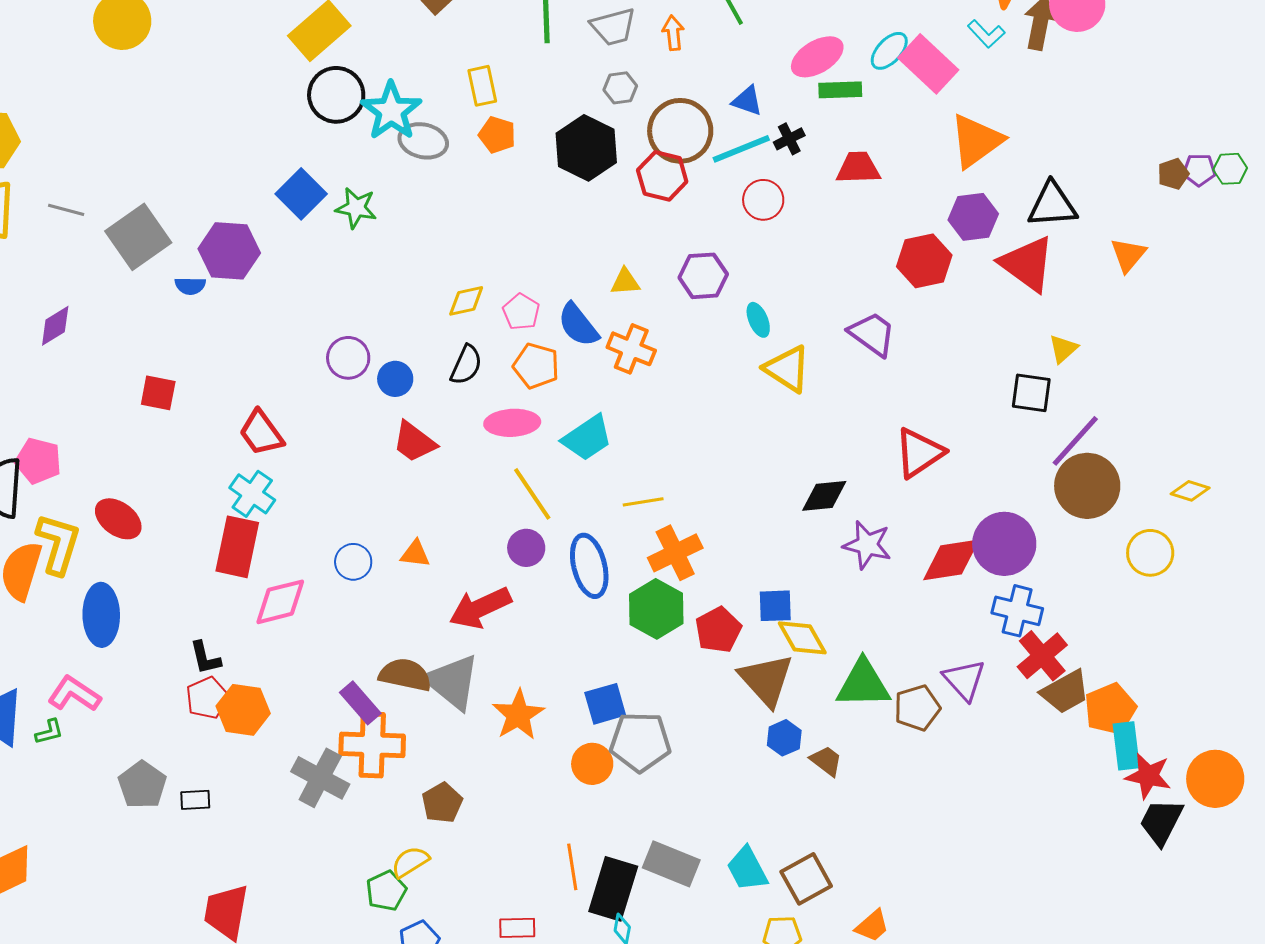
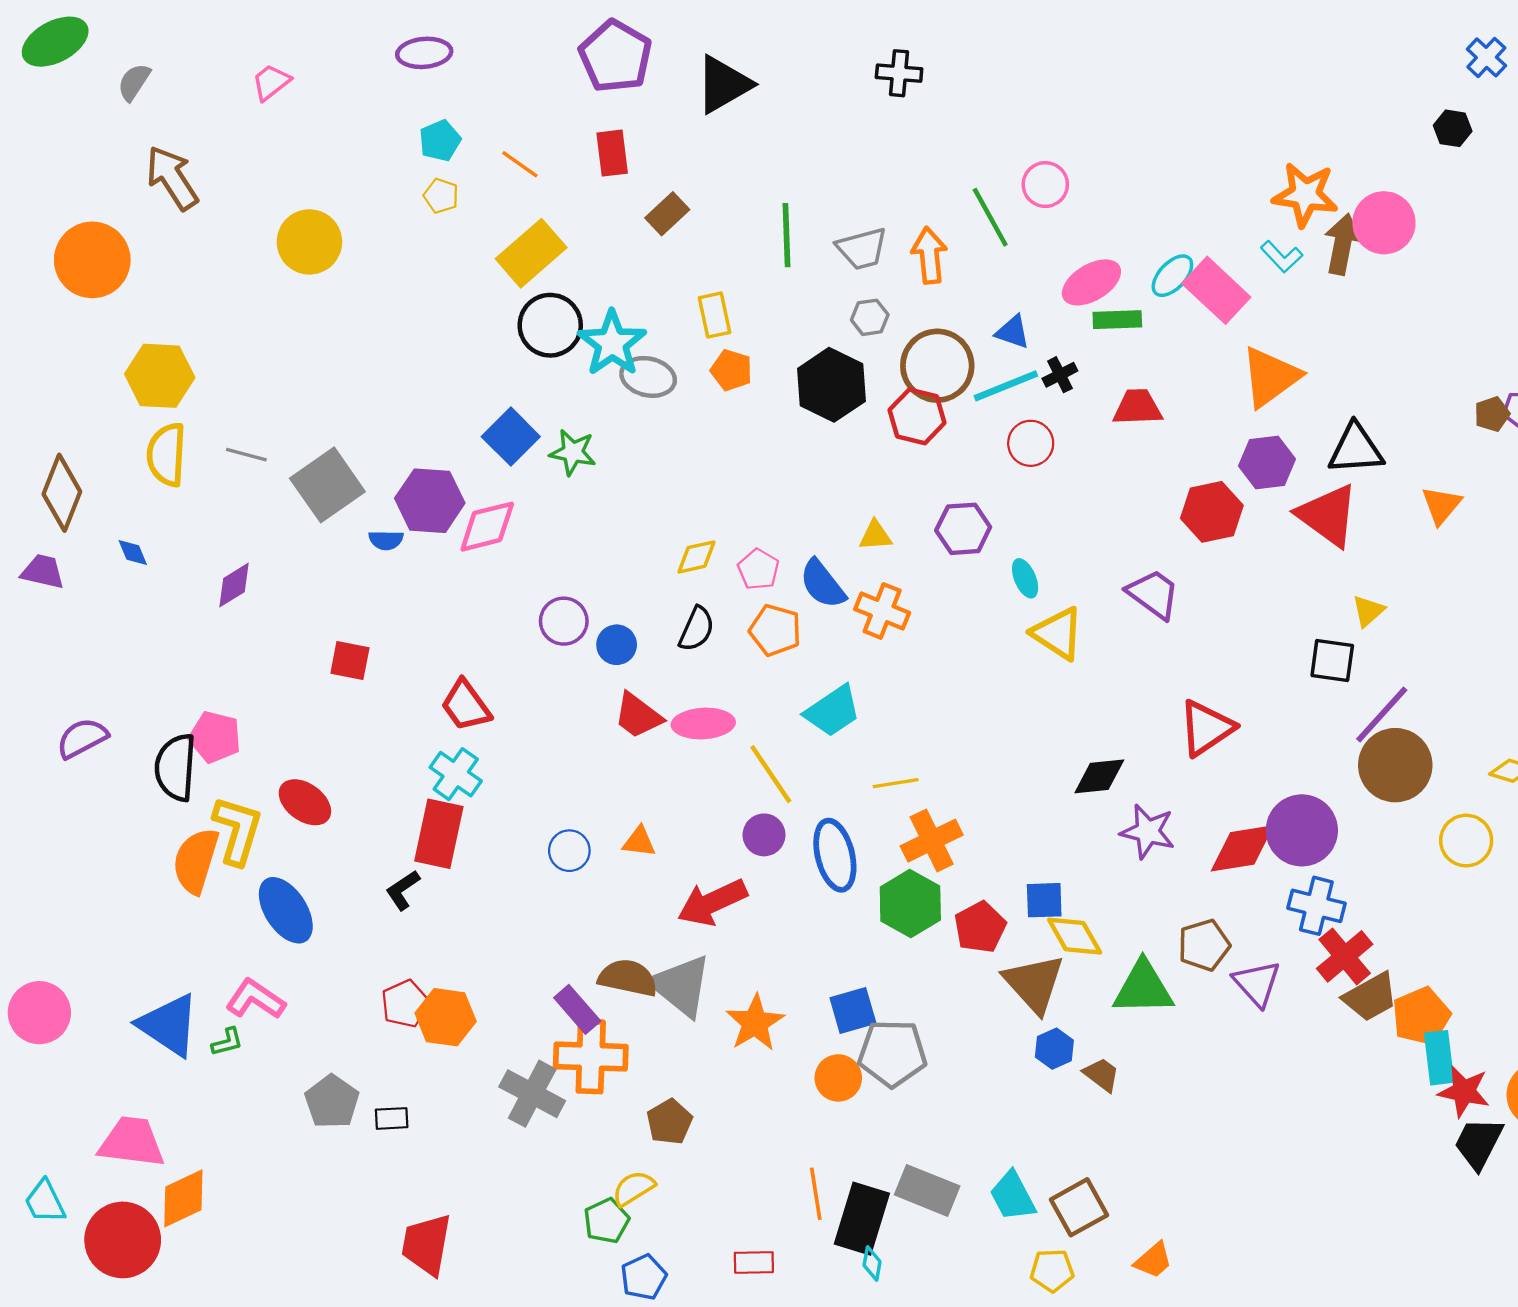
orange arrow: (673, 33) -> (929, 255), size x1.4
pink ellipse: (512, 423) -> (703, 723), moved
pink diamond: (280, 602) -> (487, 527), moved
blue ellipse: (101, 615) -> (286, 910), turned -32
black L-shape: (205, 658) -> (403, 890), moved, turned 69
brown pentagon: (917, 708) -> (1204, 945), moved

